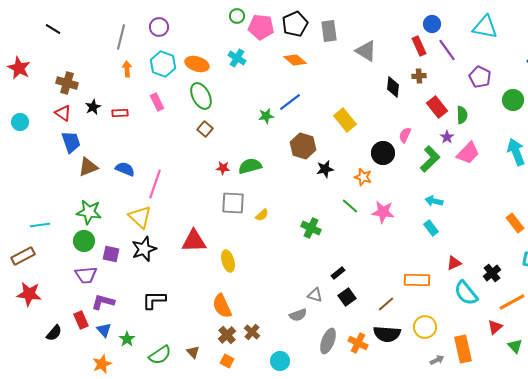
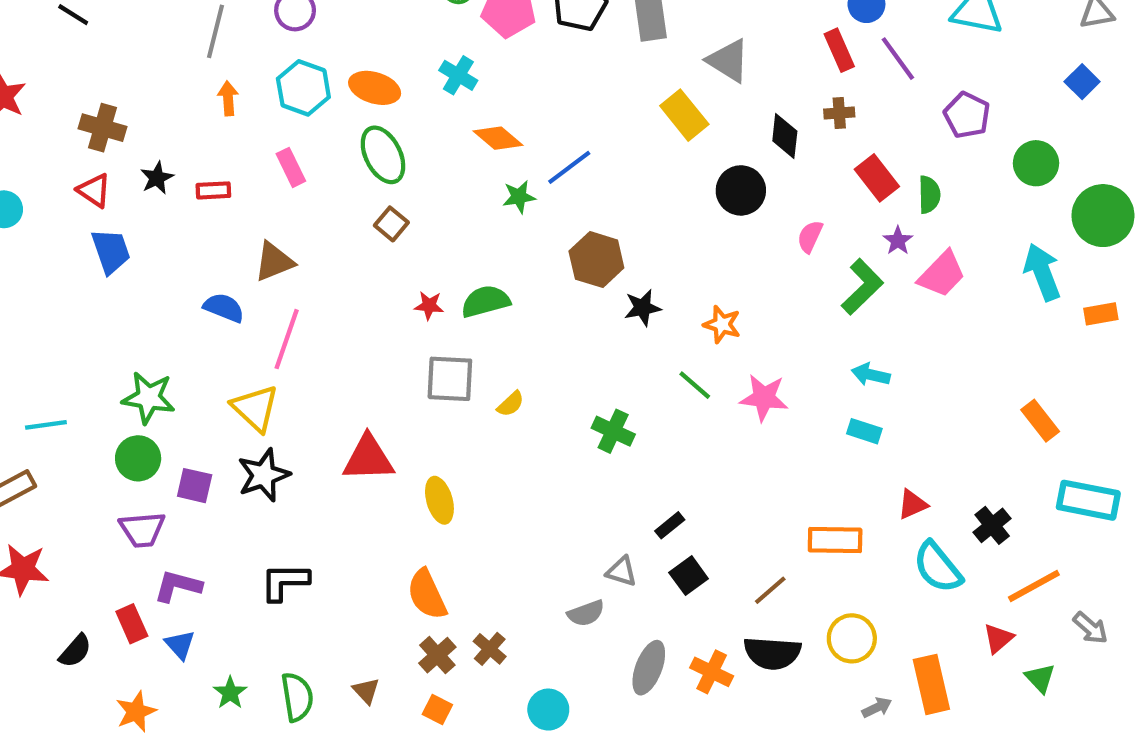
orange diamond: (295, 60) -> (498, 138), moved
yellow rectangle: (345, 120) -> (684, 115), moved
black circle: (383, 153) -> (741, 190), moved
brown triangle: (88, 167) -> (274, 262), moved
cyan rectangle: (431, 228) -> (864, 431), turned -35
green star: (127, 339) -> (230, 693), moved
green semicircle: (160, 355) -> (297, 697), turned -65
orange star: (102, 364) -> (136, 712), moved

